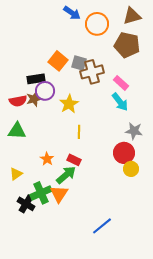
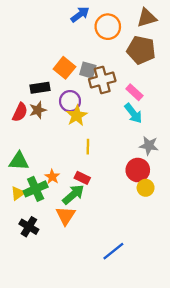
blue arrow: (72, 13) -> (80, 14), turned -72
purple circle: (45, 91) -> (70, 101), moved
red semicircle: (18, 101) -> (20, 112), turned -54
green triangle: (17, 131) -> (19, 161), moved
green cross: (41, 193) -> (36, 189), moved

